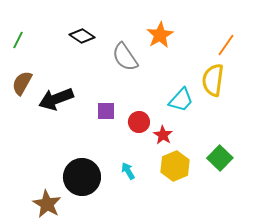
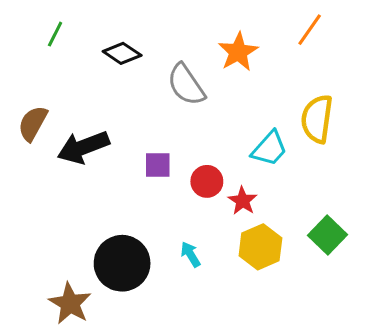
green line: (18, 40) -> (55, 34), moved
orange line: (226, 45) -> (310, 30), moved

